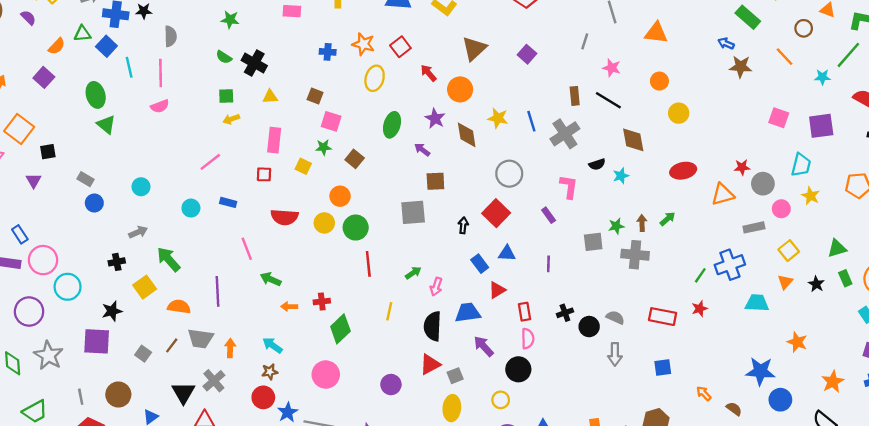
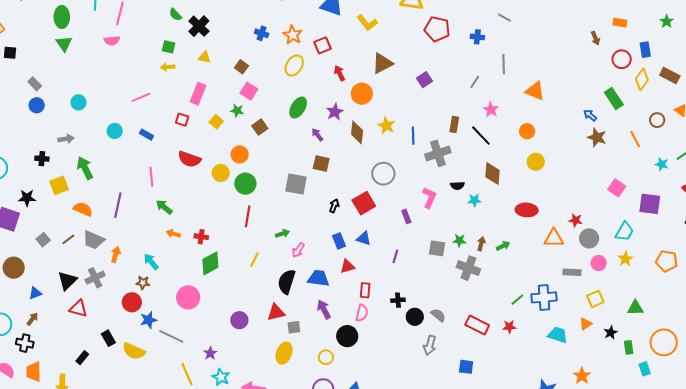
green rectangle: (845, 278) -> (629, 347), moved

